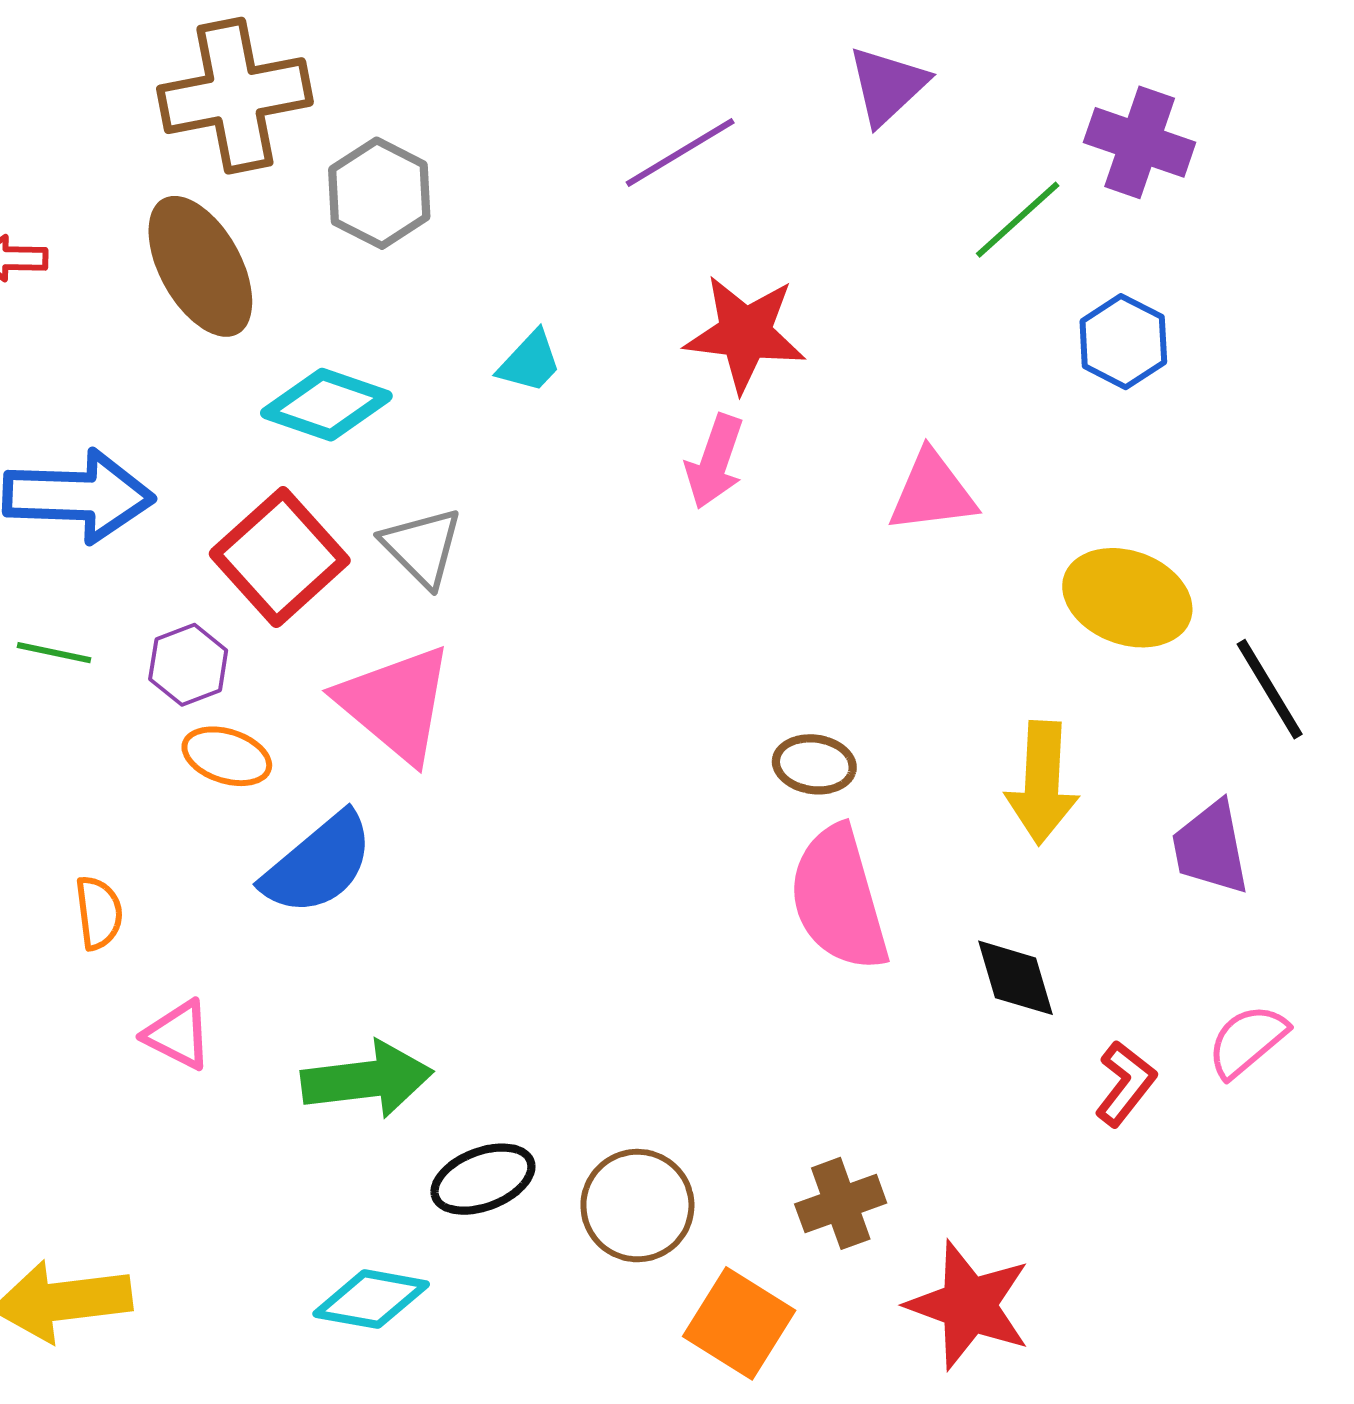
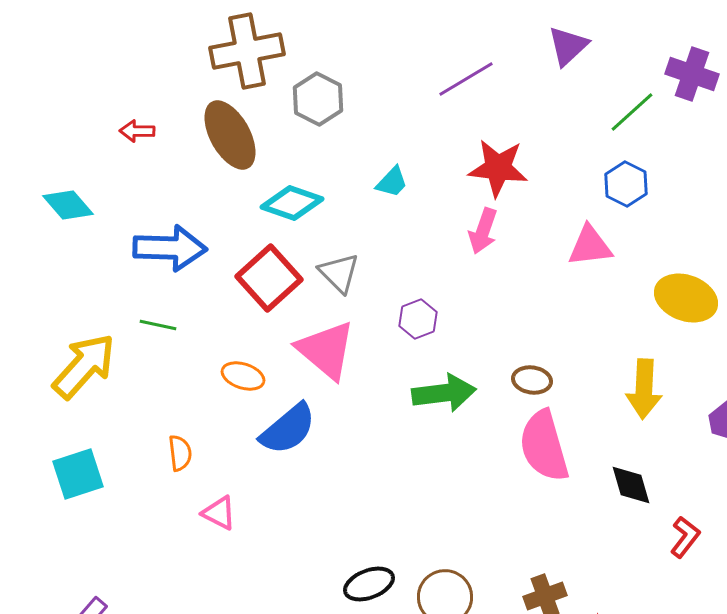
blue hexagon: (1123, 342) -> (626, 184), moved
purple hexagon: (188, 665) -> (418, 319), moved
green arrow: (367, 1079) -> (444, 393), moved

